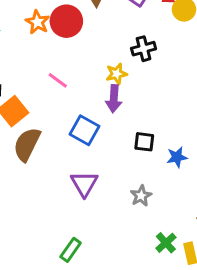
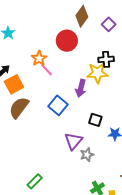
red circle: (66, 21) -> (67, 41), moved
orange star: (37, 22) -> (39, 58), moved
yellow star: (116, 74) -> (97, 73), moved, size x1.5
purple triangle: (84, 184) -> (73, 141), moved

